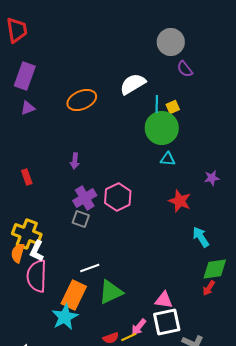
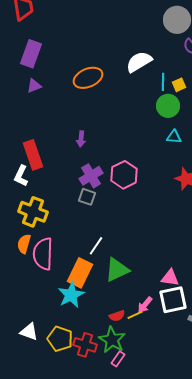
green circle: (162, 128) -> (168, 106), size x0.7
red rectangle: (27, 177) -> (33, 155), size x1.8
white L-shape: (37, 251) -> (21, 176), moved
orange semicircle: (18, 253) -> (24, 244), moved
white line: (90, 268) -> (96, 246), turned -36

